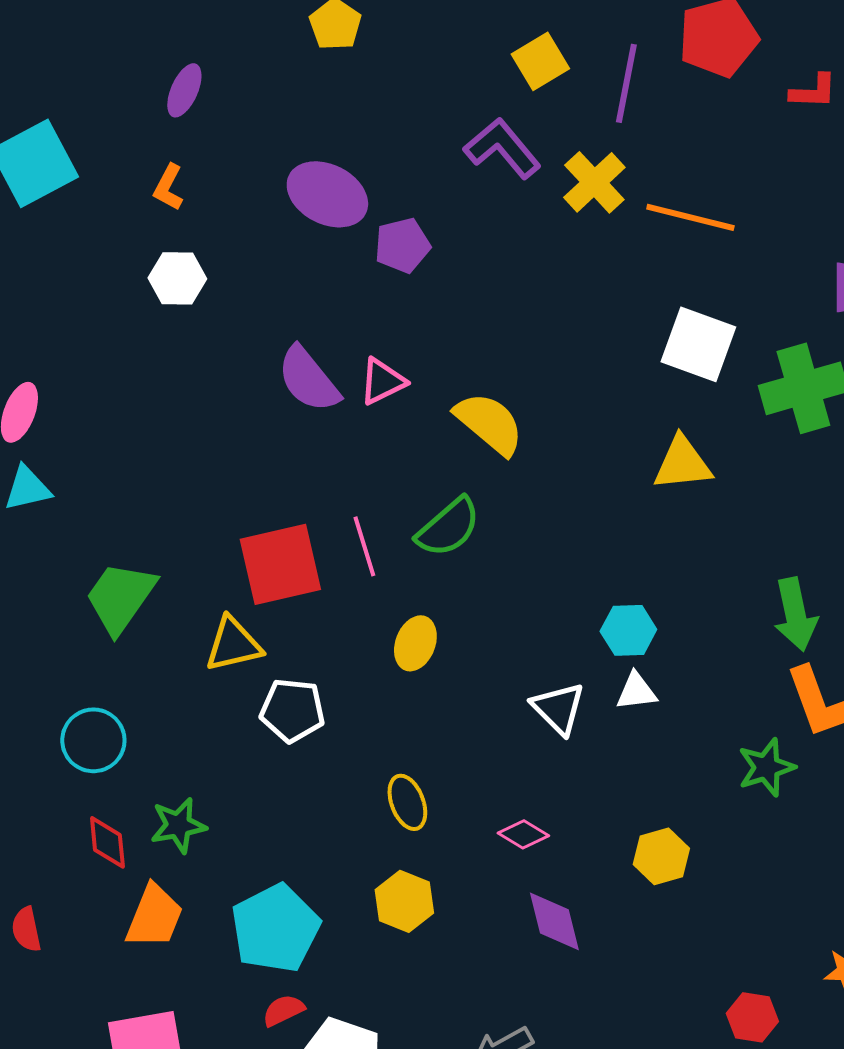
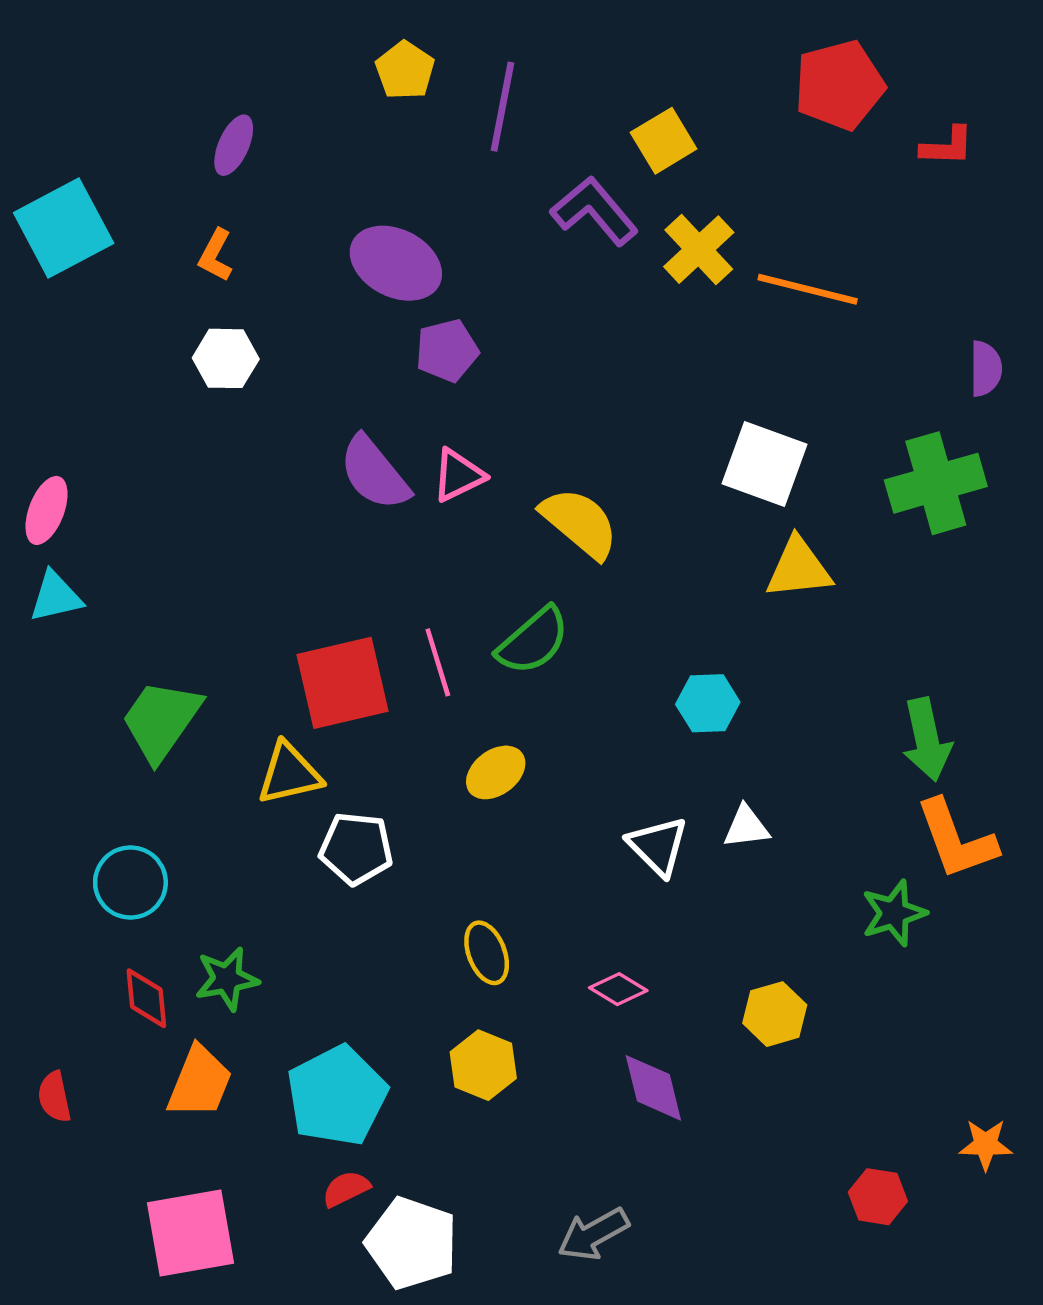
yellow square: (540, 61) -> (664, 141), moved
purple line: (626, 83) -> (503, 107), moved
purple pentagon: (402, 245) -> (447, 351), moved
white square: (698, 344) -> (765, 464), moved
cyan hexagon: (628, 630) -> (708, 703), moved
yellow ellipse: (415, 643) -> (496, 772), turned 32

